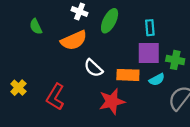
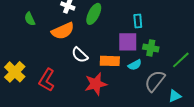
cyan rectangle: (150, 28) -> (138, 21), moved
yellow cross: (18, 88) -> (15, 72), size x1.5

